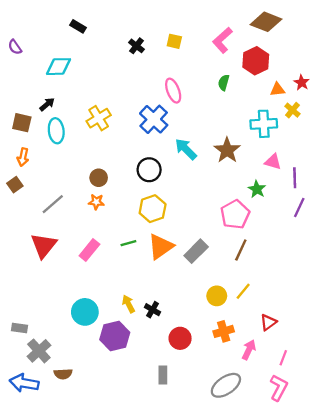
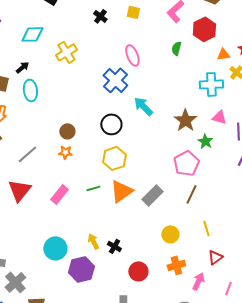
yellow cross: (99, 118) -> (66, 52), moved
brown star: (227, 150) -> (185, 120), moved
yellow line: (243, 291) -> (206, 228), moved, turned -56

